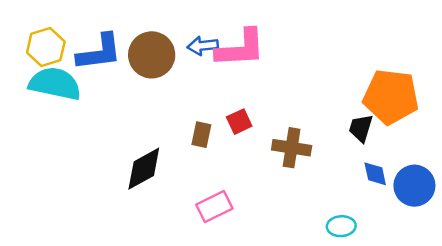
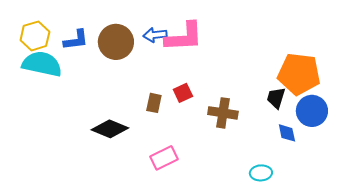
blue L-shape: (99, 52) -> (76, 40), size x0.7
black diamond: (144, 169) -> (110, 129), turned 51
blue circle: (414, 186) -> (312, 111), moved

